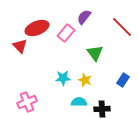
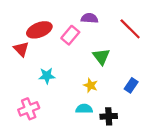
purple semicircle: (84, 17) -> (90, 18), turned 56
cyan star: (63, 78) -> (47, 76), moved

